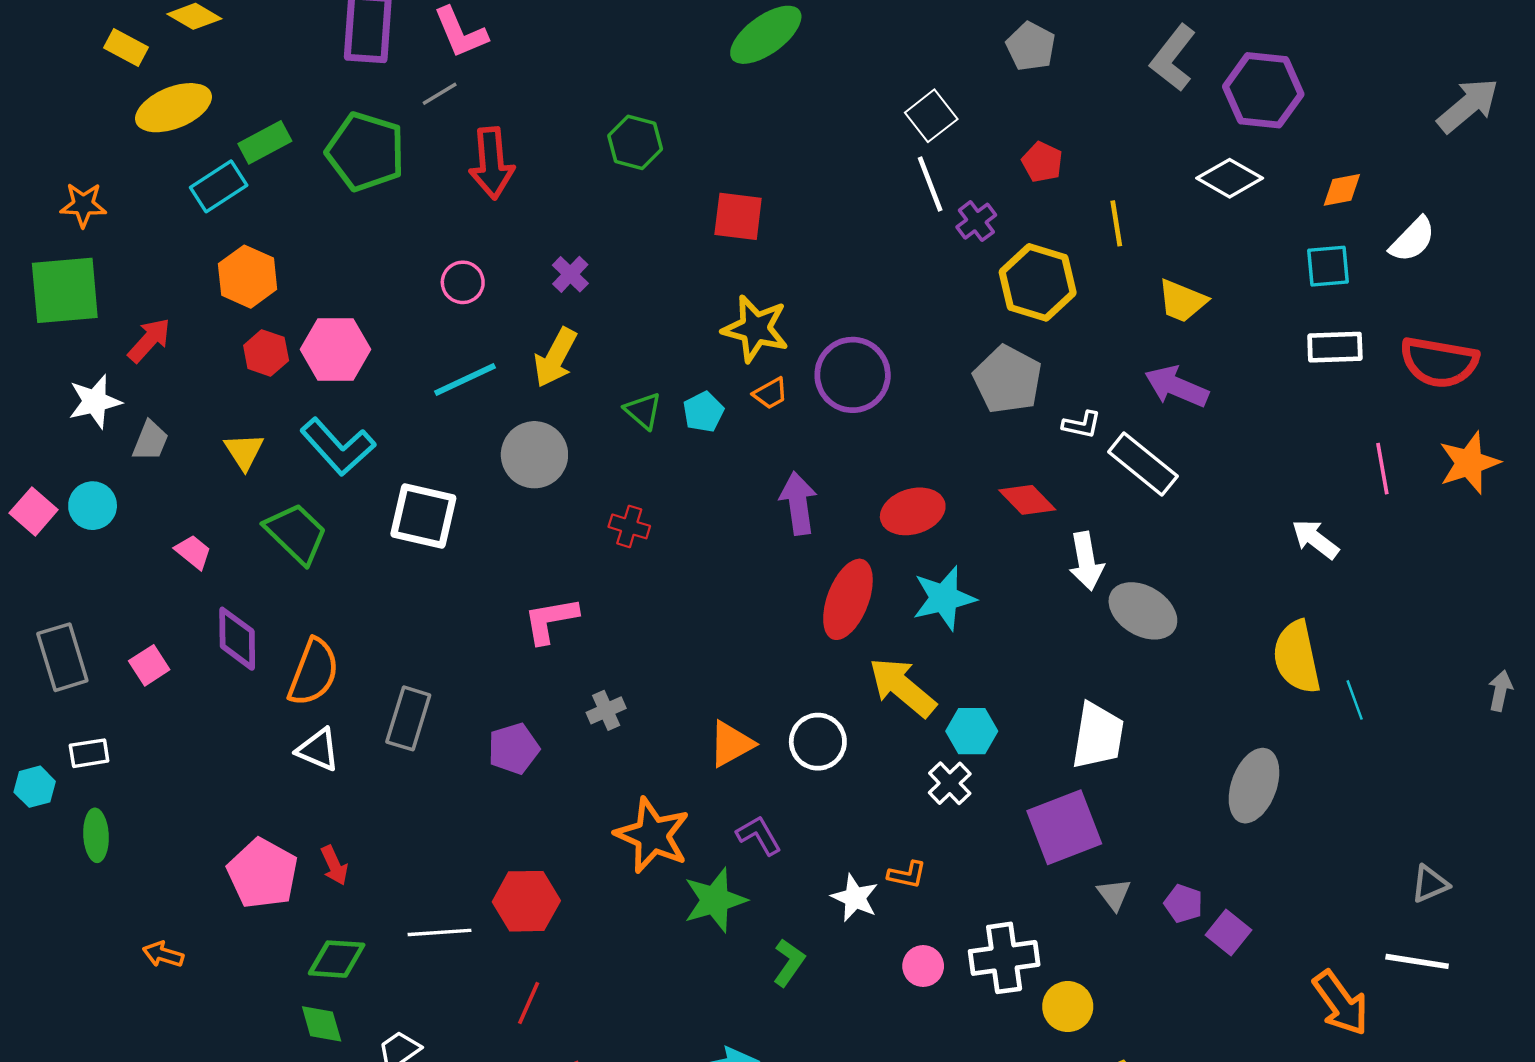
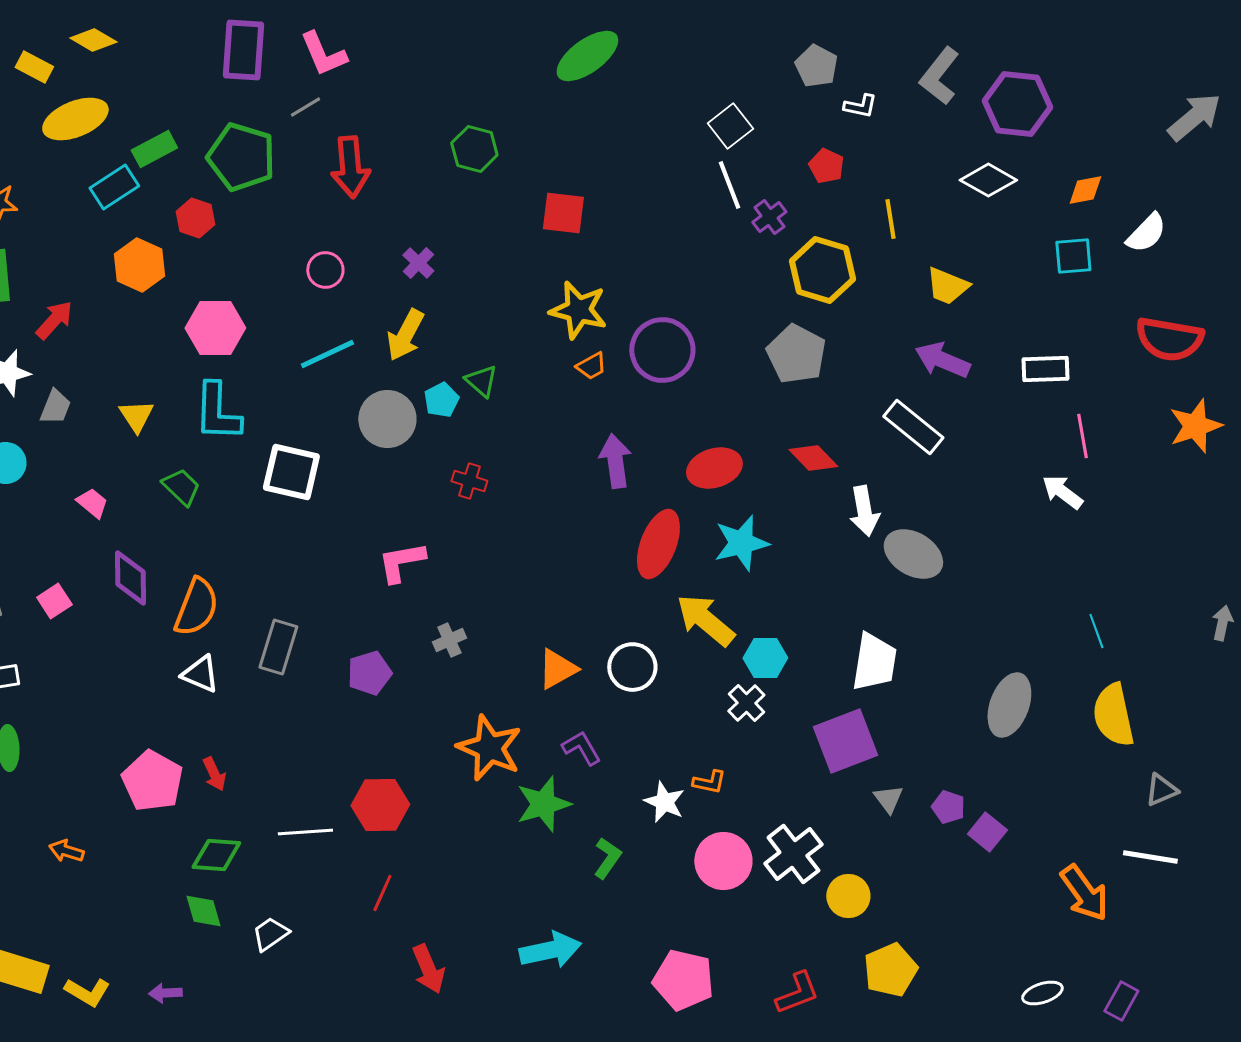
white rectangle: (1335, 347) -> (1045, 369), moved
red hexagon: (266, 353) -> (195, 218), moved
cyan pentagon: (703, 412) -> (441, 400), moved
white L-shape: (1082, 425) -> (860, 106), moved
cyan L-shape: (338, 447) -> (217, 412), turned 44
pink line: (1382, 469) -> (1082, 436), moved
green trapezoid: (296, 533) -> (181, 487), size x0.7
yellow semicircle: (1297, 657) -> (1113, 715), moved
white cross: (1004, 958) -> (793, 854), turned -30
pink circle: (923, 966) -> (723, 861), size x1.6

